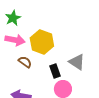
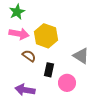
black rectangle: (55, 71) -> (49, 70), moved, turned 32

